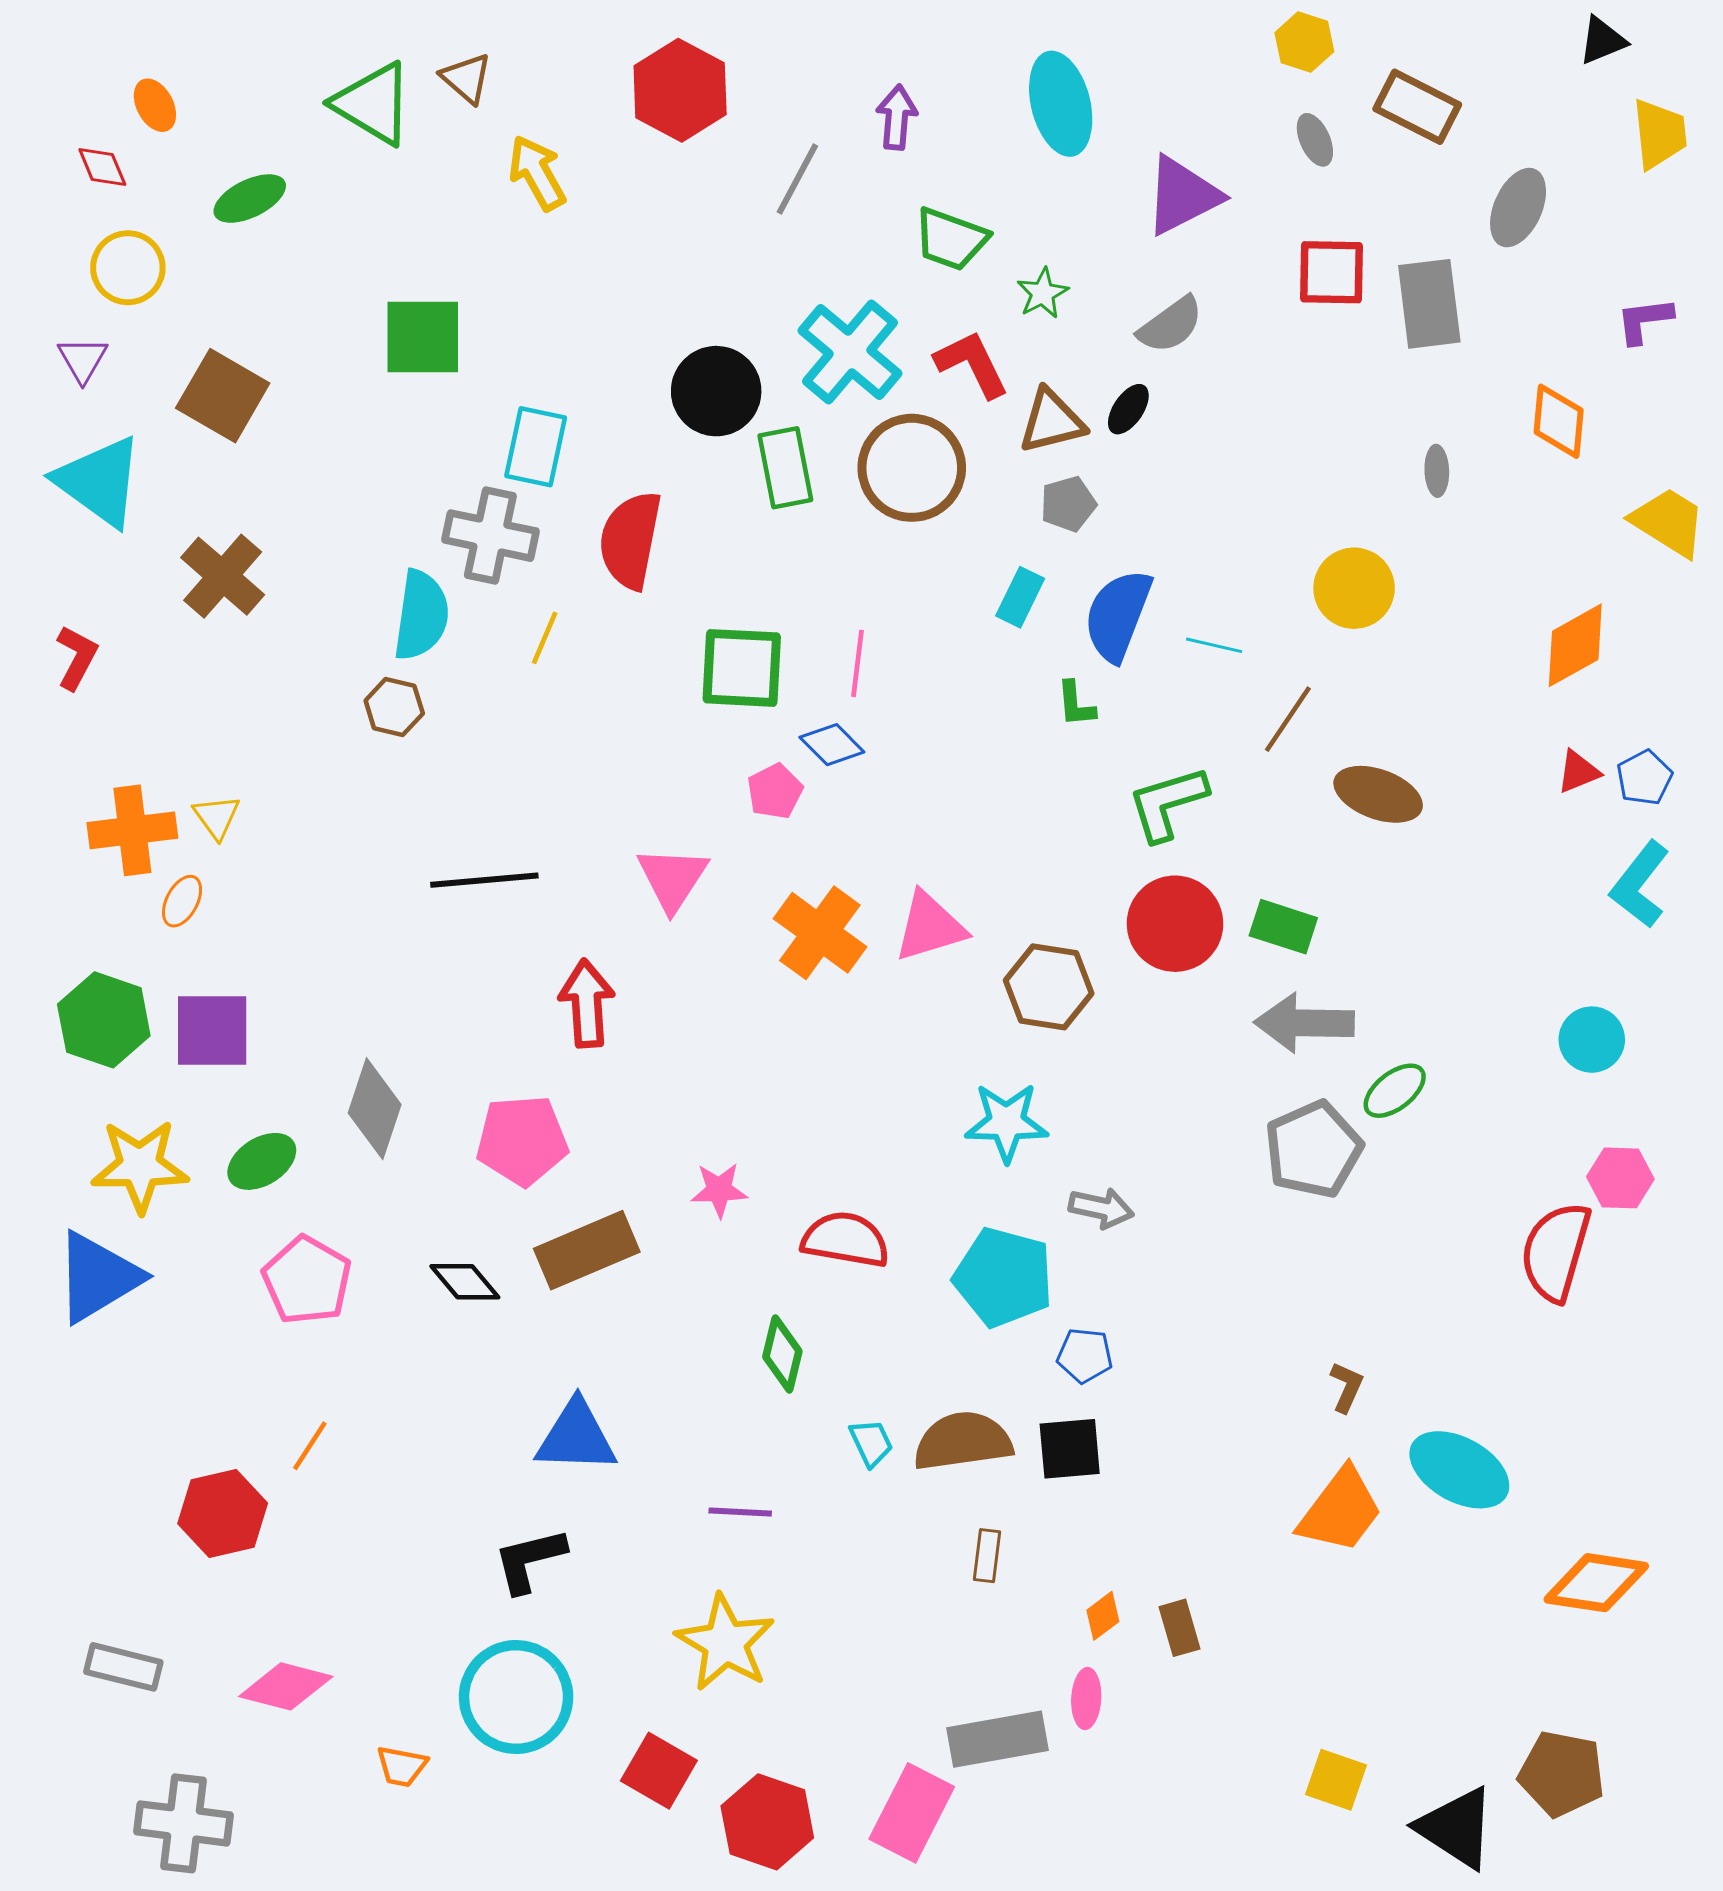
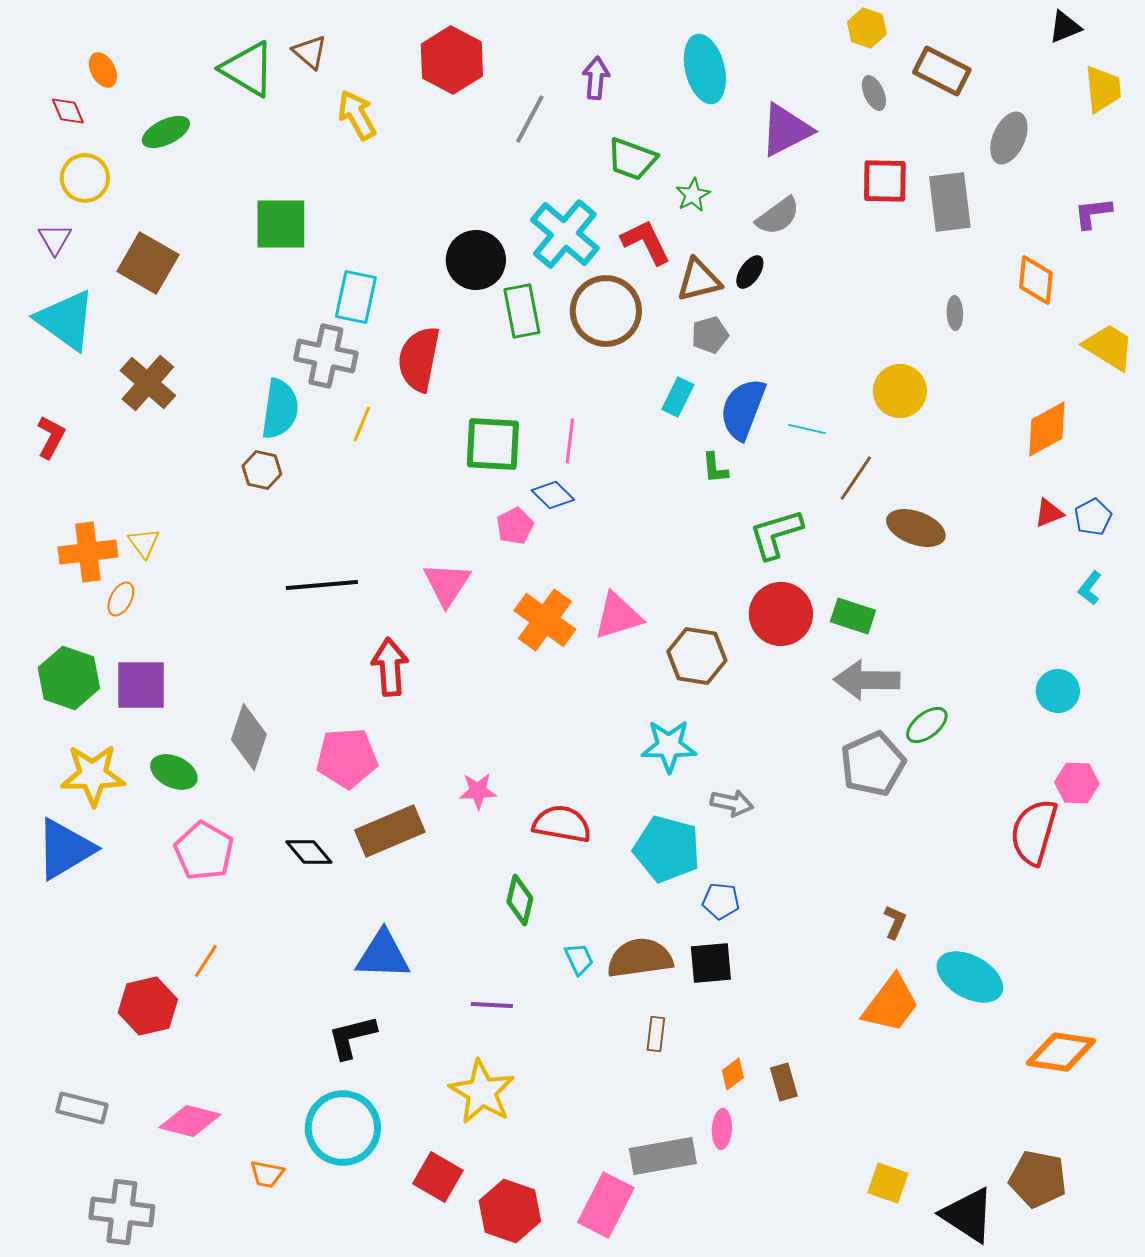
cyan L-shape: (1640, 885) -> (1090, 588), size x0.6
green ellipse: (262, 1161) -> (174, 772), turned 57

